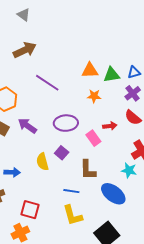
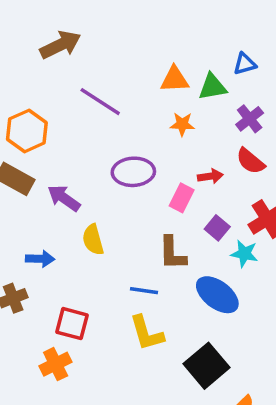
blue triangle: (134, 72) -> (245, 64), moved
purple arrow: (27, 126) -> (64, 198), moved
pink rectangle: (93, 138) -> (182, 198), turned 63
purple square: (62, 153) -> (217, 228), moved

